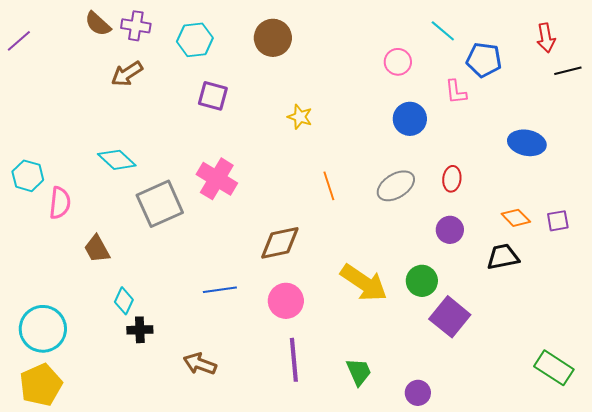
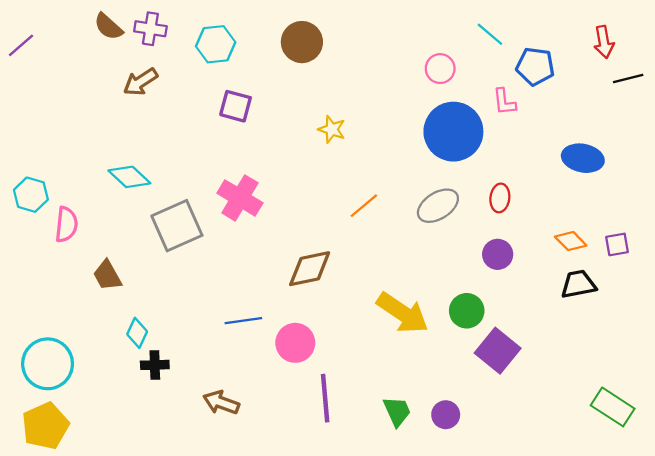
blue circle: (410, 119) -> (453, 132), size x1.6
orange line: (329, 186) -> (364, 206), turned 68
black trapezoid: (503, 257) -> (578, 284), moved
pink circle: (286, 301) -> (295, 343), moved
purple circle: (418, 393) -> (446, 415), moved

